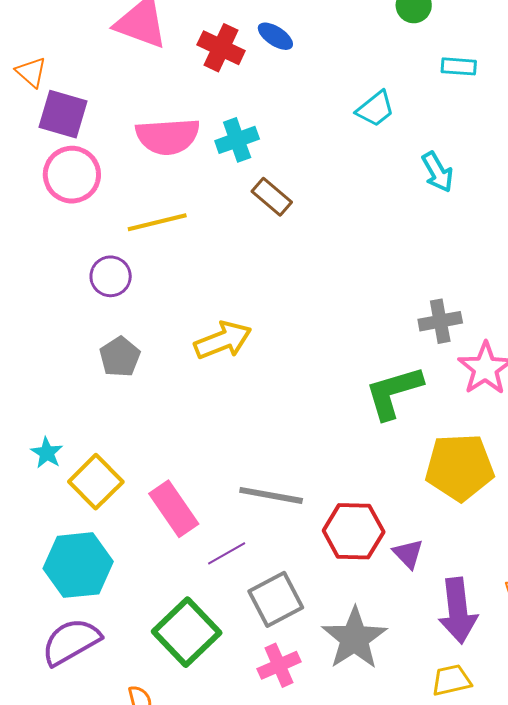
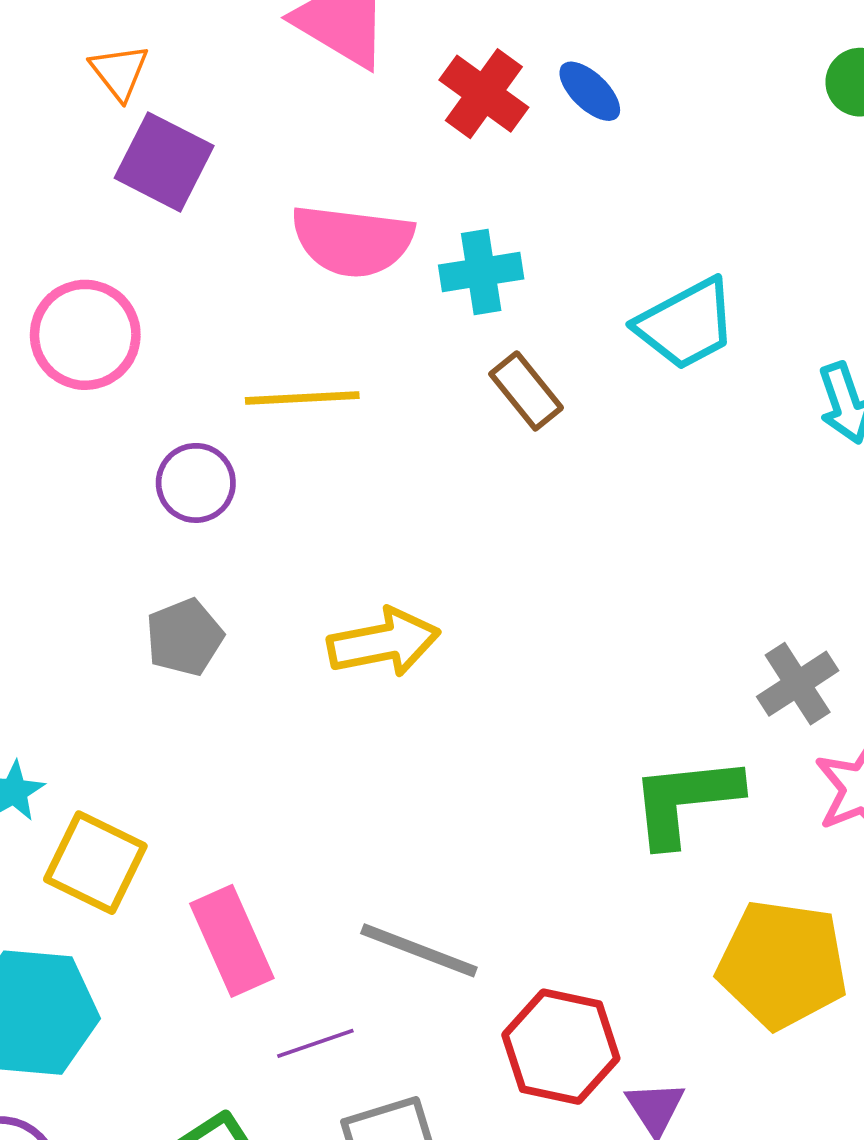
cyan trapezoid: (375, 109) -> (686, 324), moved, size x1.4
pink circle: (72, 175) -> (85, 335), moved
gray cross: (440, 321) -> (798, 684), turned -33
yellow square: (96, 482) -> (95, 863), turned -30

